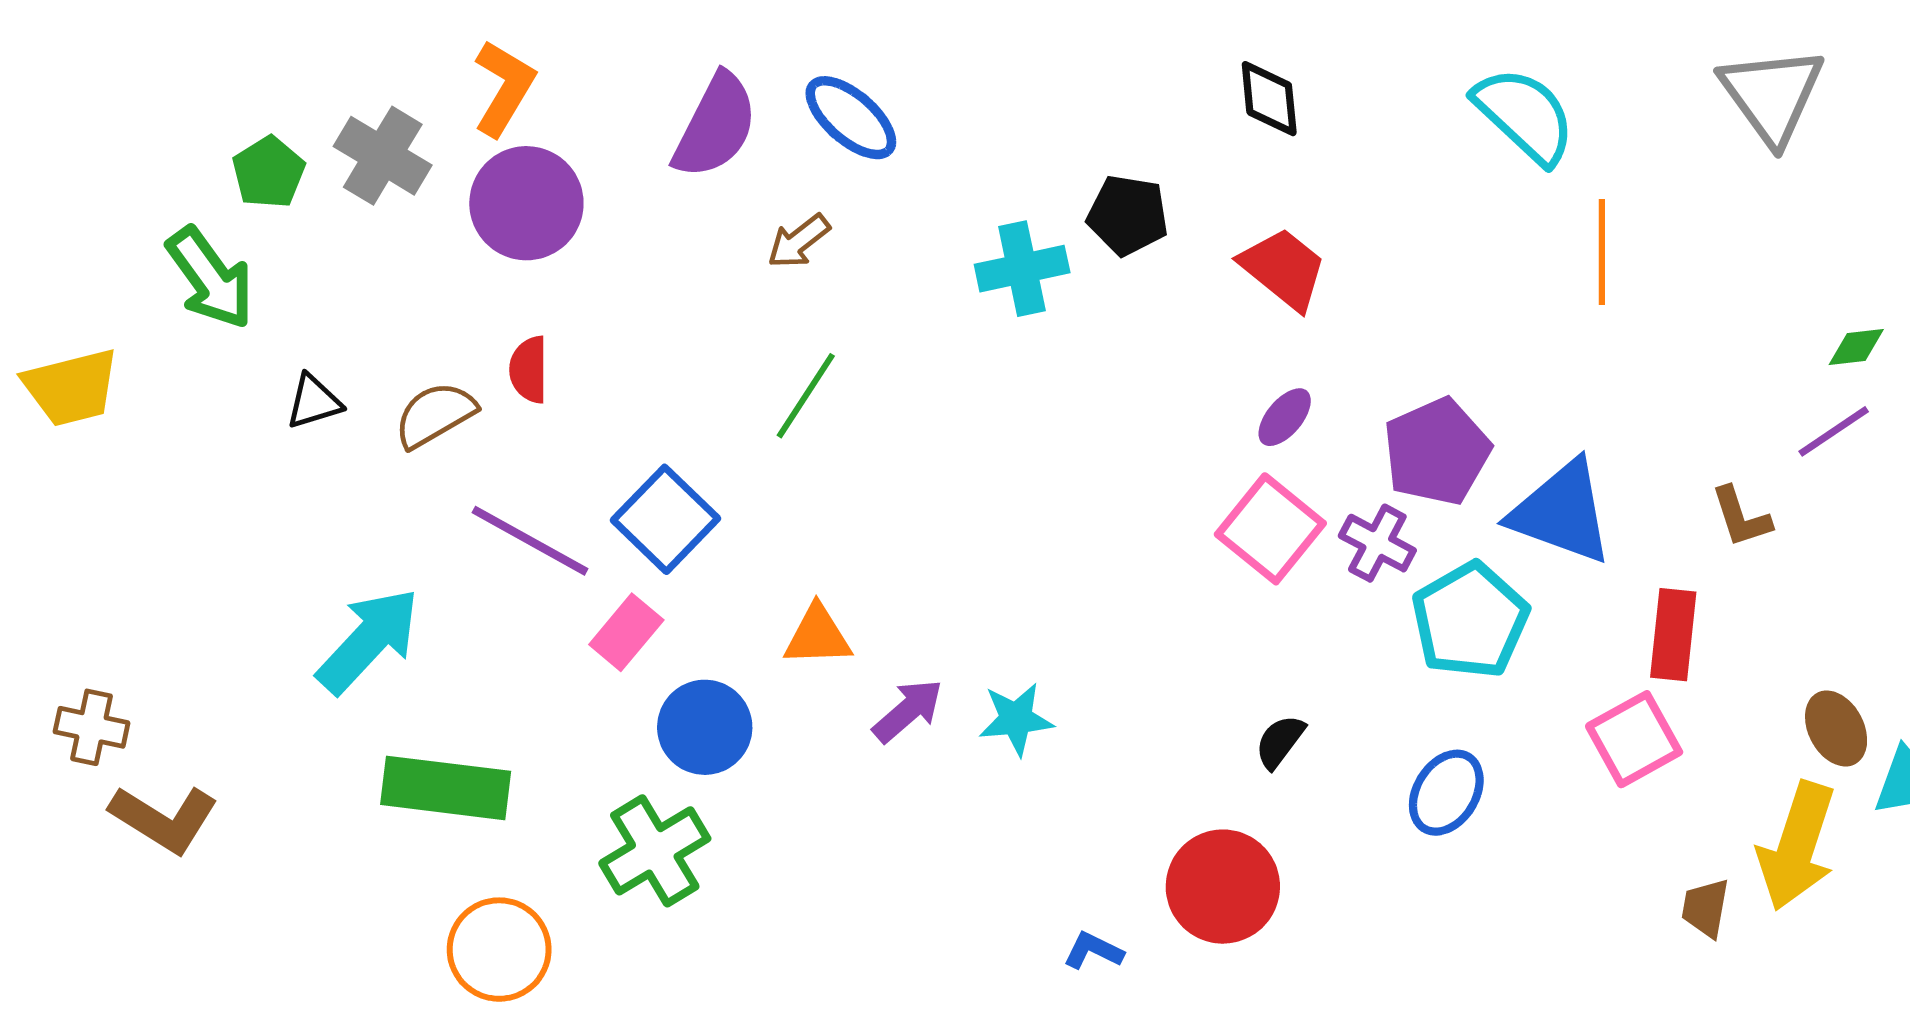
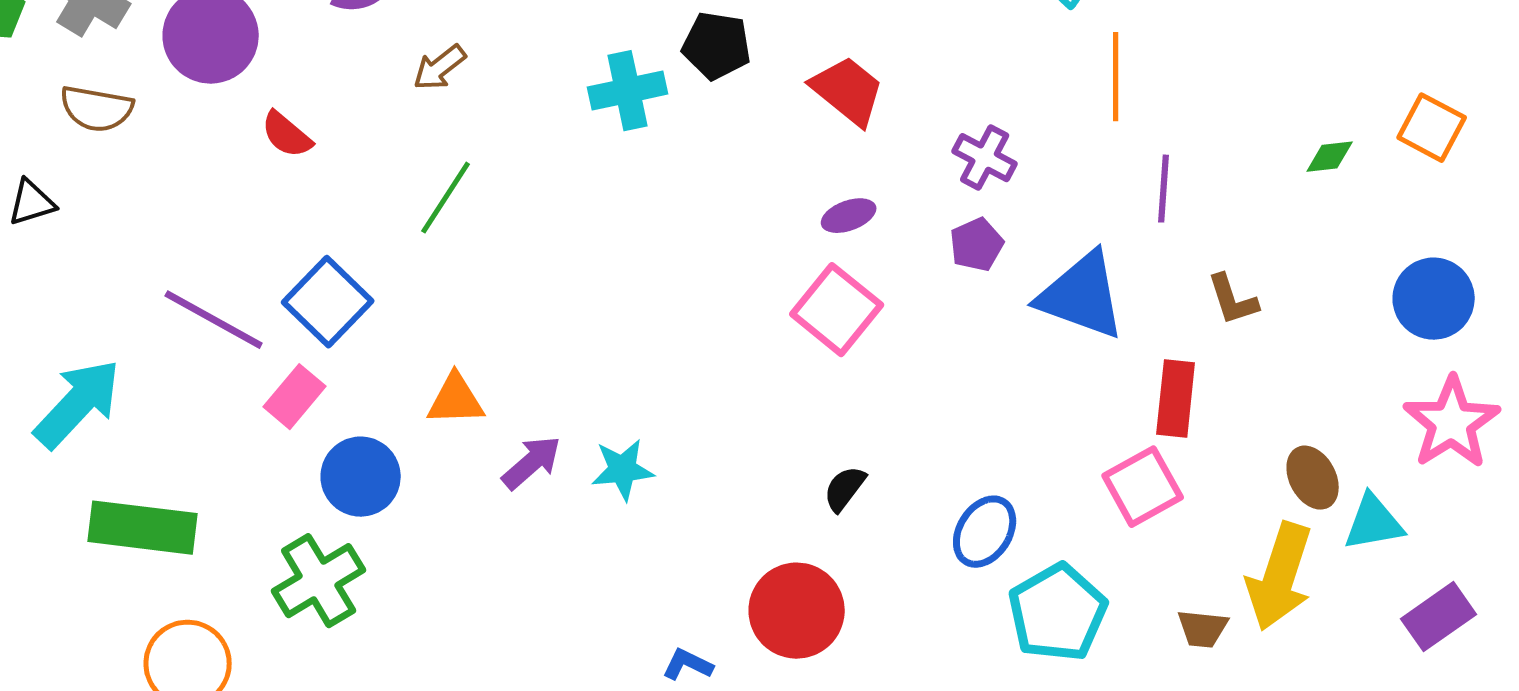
red semicircle: (529, 370) -> (287, 135), moved, turned -50
brown semicircle: (435, 415) -> (97, 109), moved, turned -140
purple ellipse: (1285, 417) -> (849, 216), turned 30
purple line: (1834, 431) -> (1164, 189), moved, turned -52
purple pentagon: (1437, 452) -> (977, 245), size x0.6
purple cross: (1377, 543) -> (985, 158), moved
cyan pentagon: (1470, 620) -> (1058, 613), moved
brown trapezoid: (1705, 908) -> (1203, 629), turned -94

